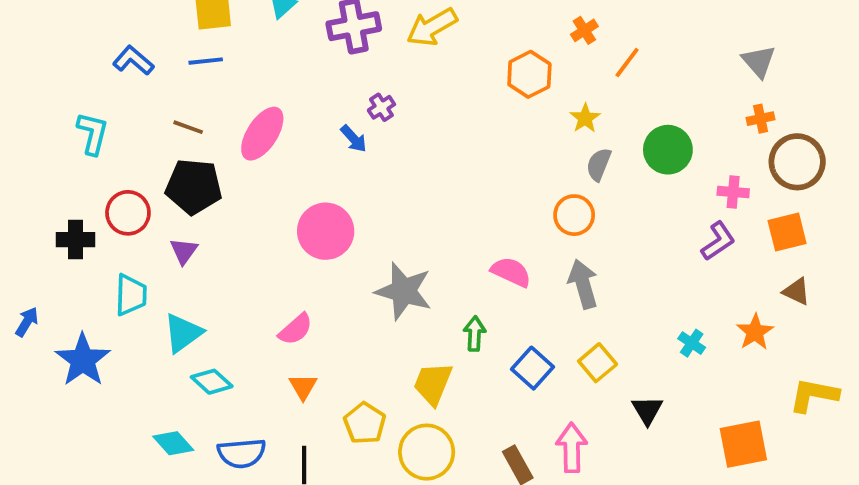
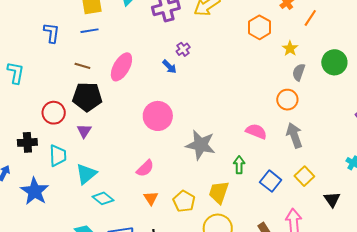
blue L-shape: (133, 60) -> (52, 33), turned 60
cyan L-shape: (93, 133) -> (16, 73), moved
black cross: (76, 240) -> (27, 142), moved
yellow pentagon: (365, 423) -> (184, 201), moved

